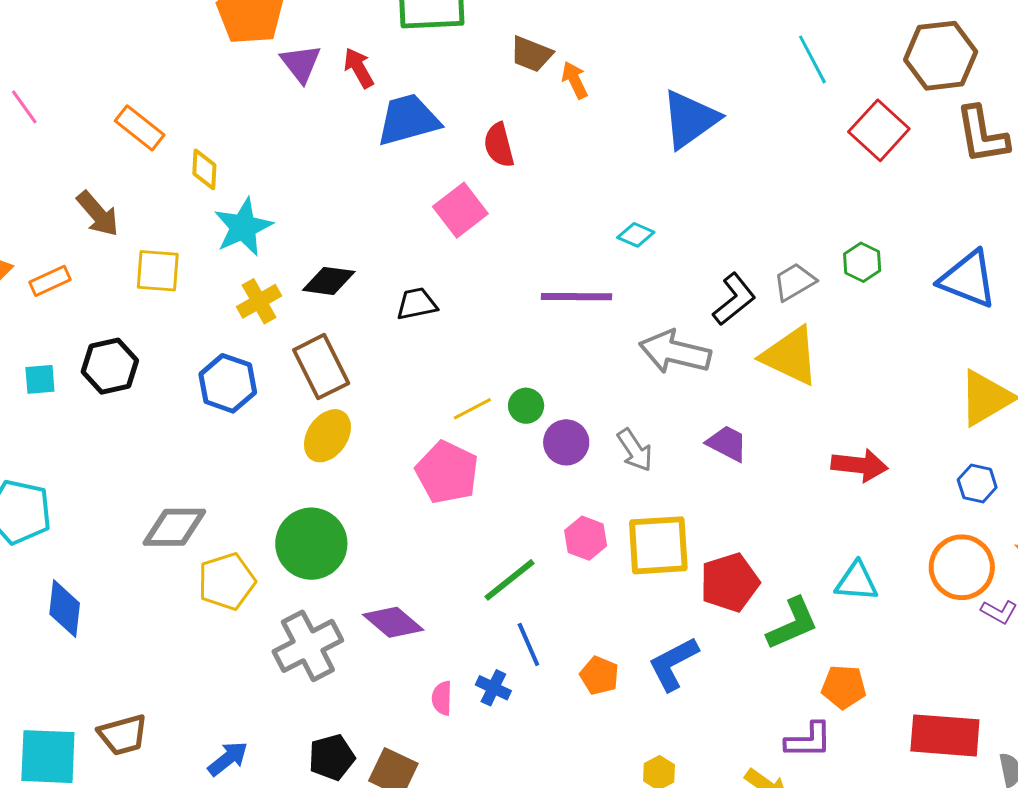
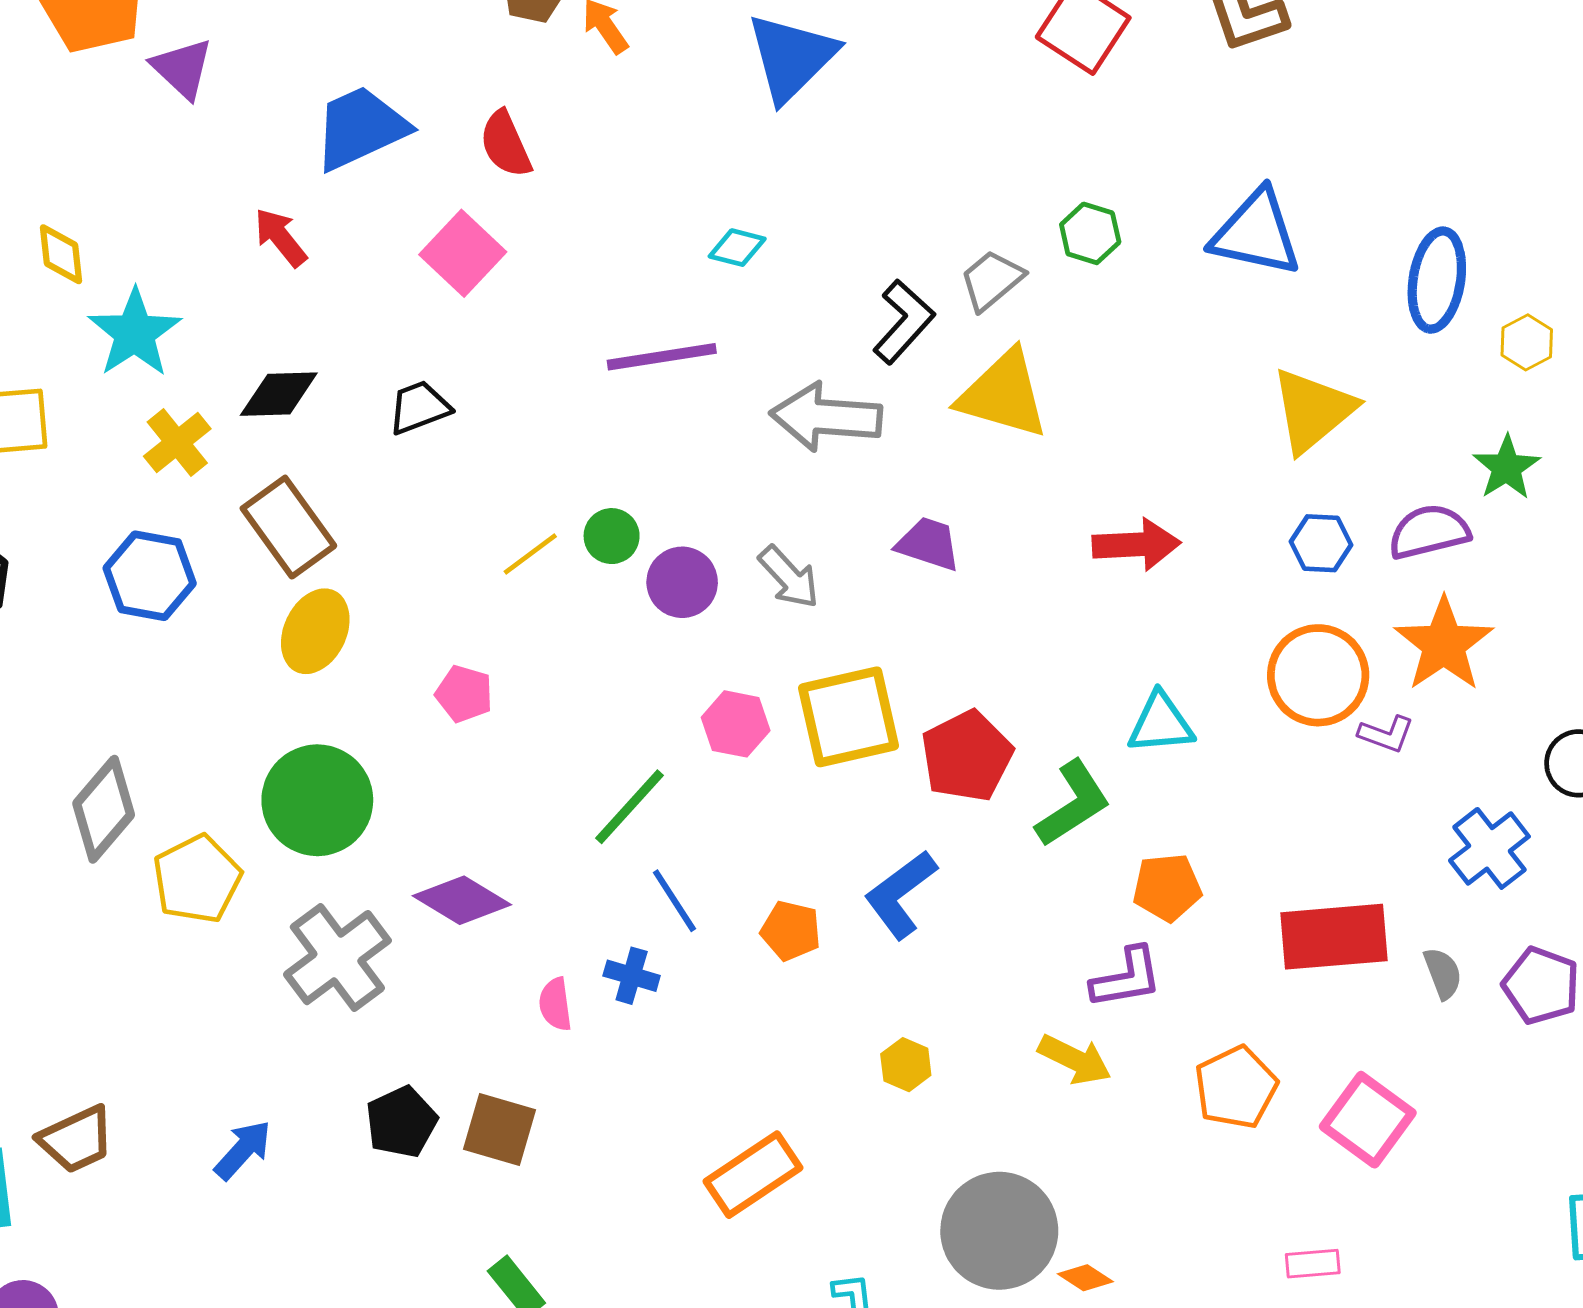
red arrow: (359, 68) -> (280, 237), moved
pink pentagon: (447, 472) -> (464, 694), moved, size x0.6
gray diamond: (174, 527) -> (104, 809), turned -40

